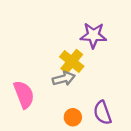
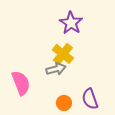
purple star: (93, 35) -> (71, 23), moved, turned 30

